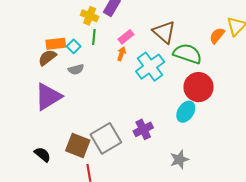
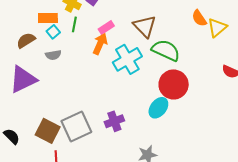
orange semicircle: (217, 36) -> (199, 18), moved, turned -78
orange rectangle: (56, 44) -> (48, 18), moved
orange arrow: (121, 54) -> (100, 44), size x1.5

